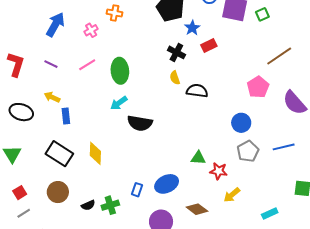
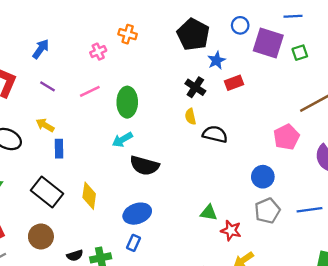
blue arrow: (55, 25) -> (41, 49), moved, size x0.7
blue ellipse: (167, 184) -> (137, 214), moved

